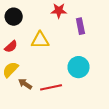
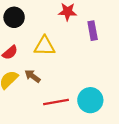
cyan circle: (79, 67) -> (90, 100), moved
brown arrow: (25, 84) -> (32, 76), moved

